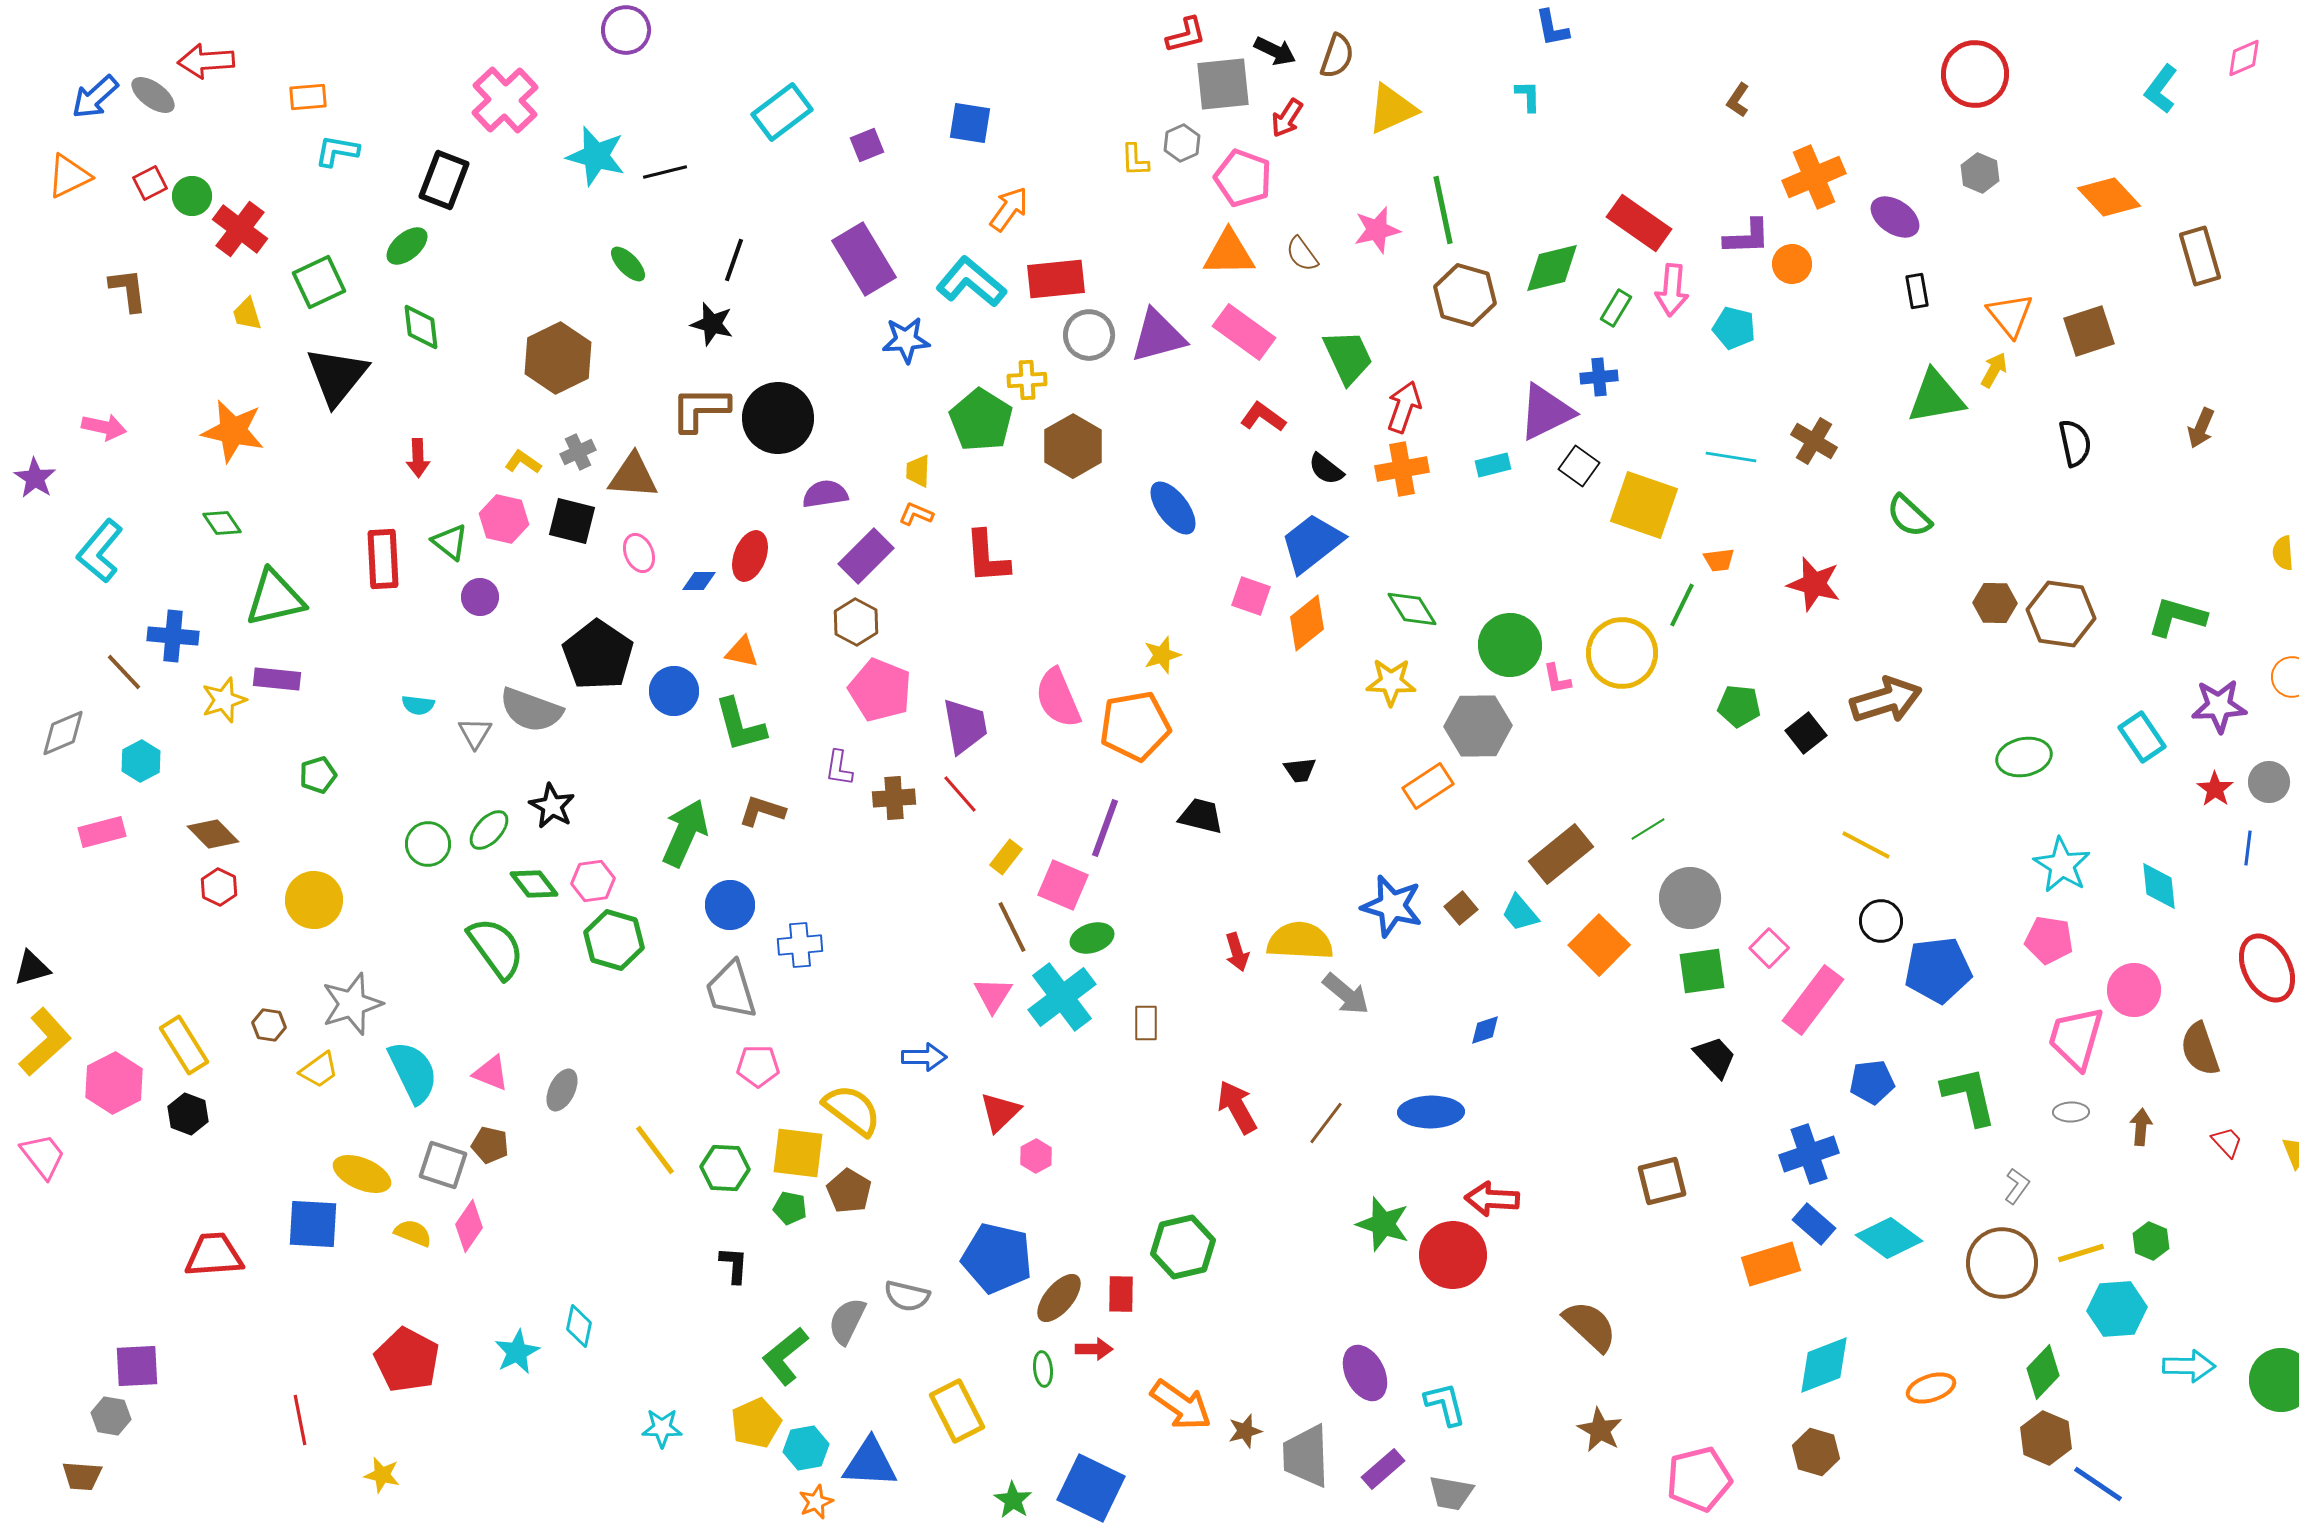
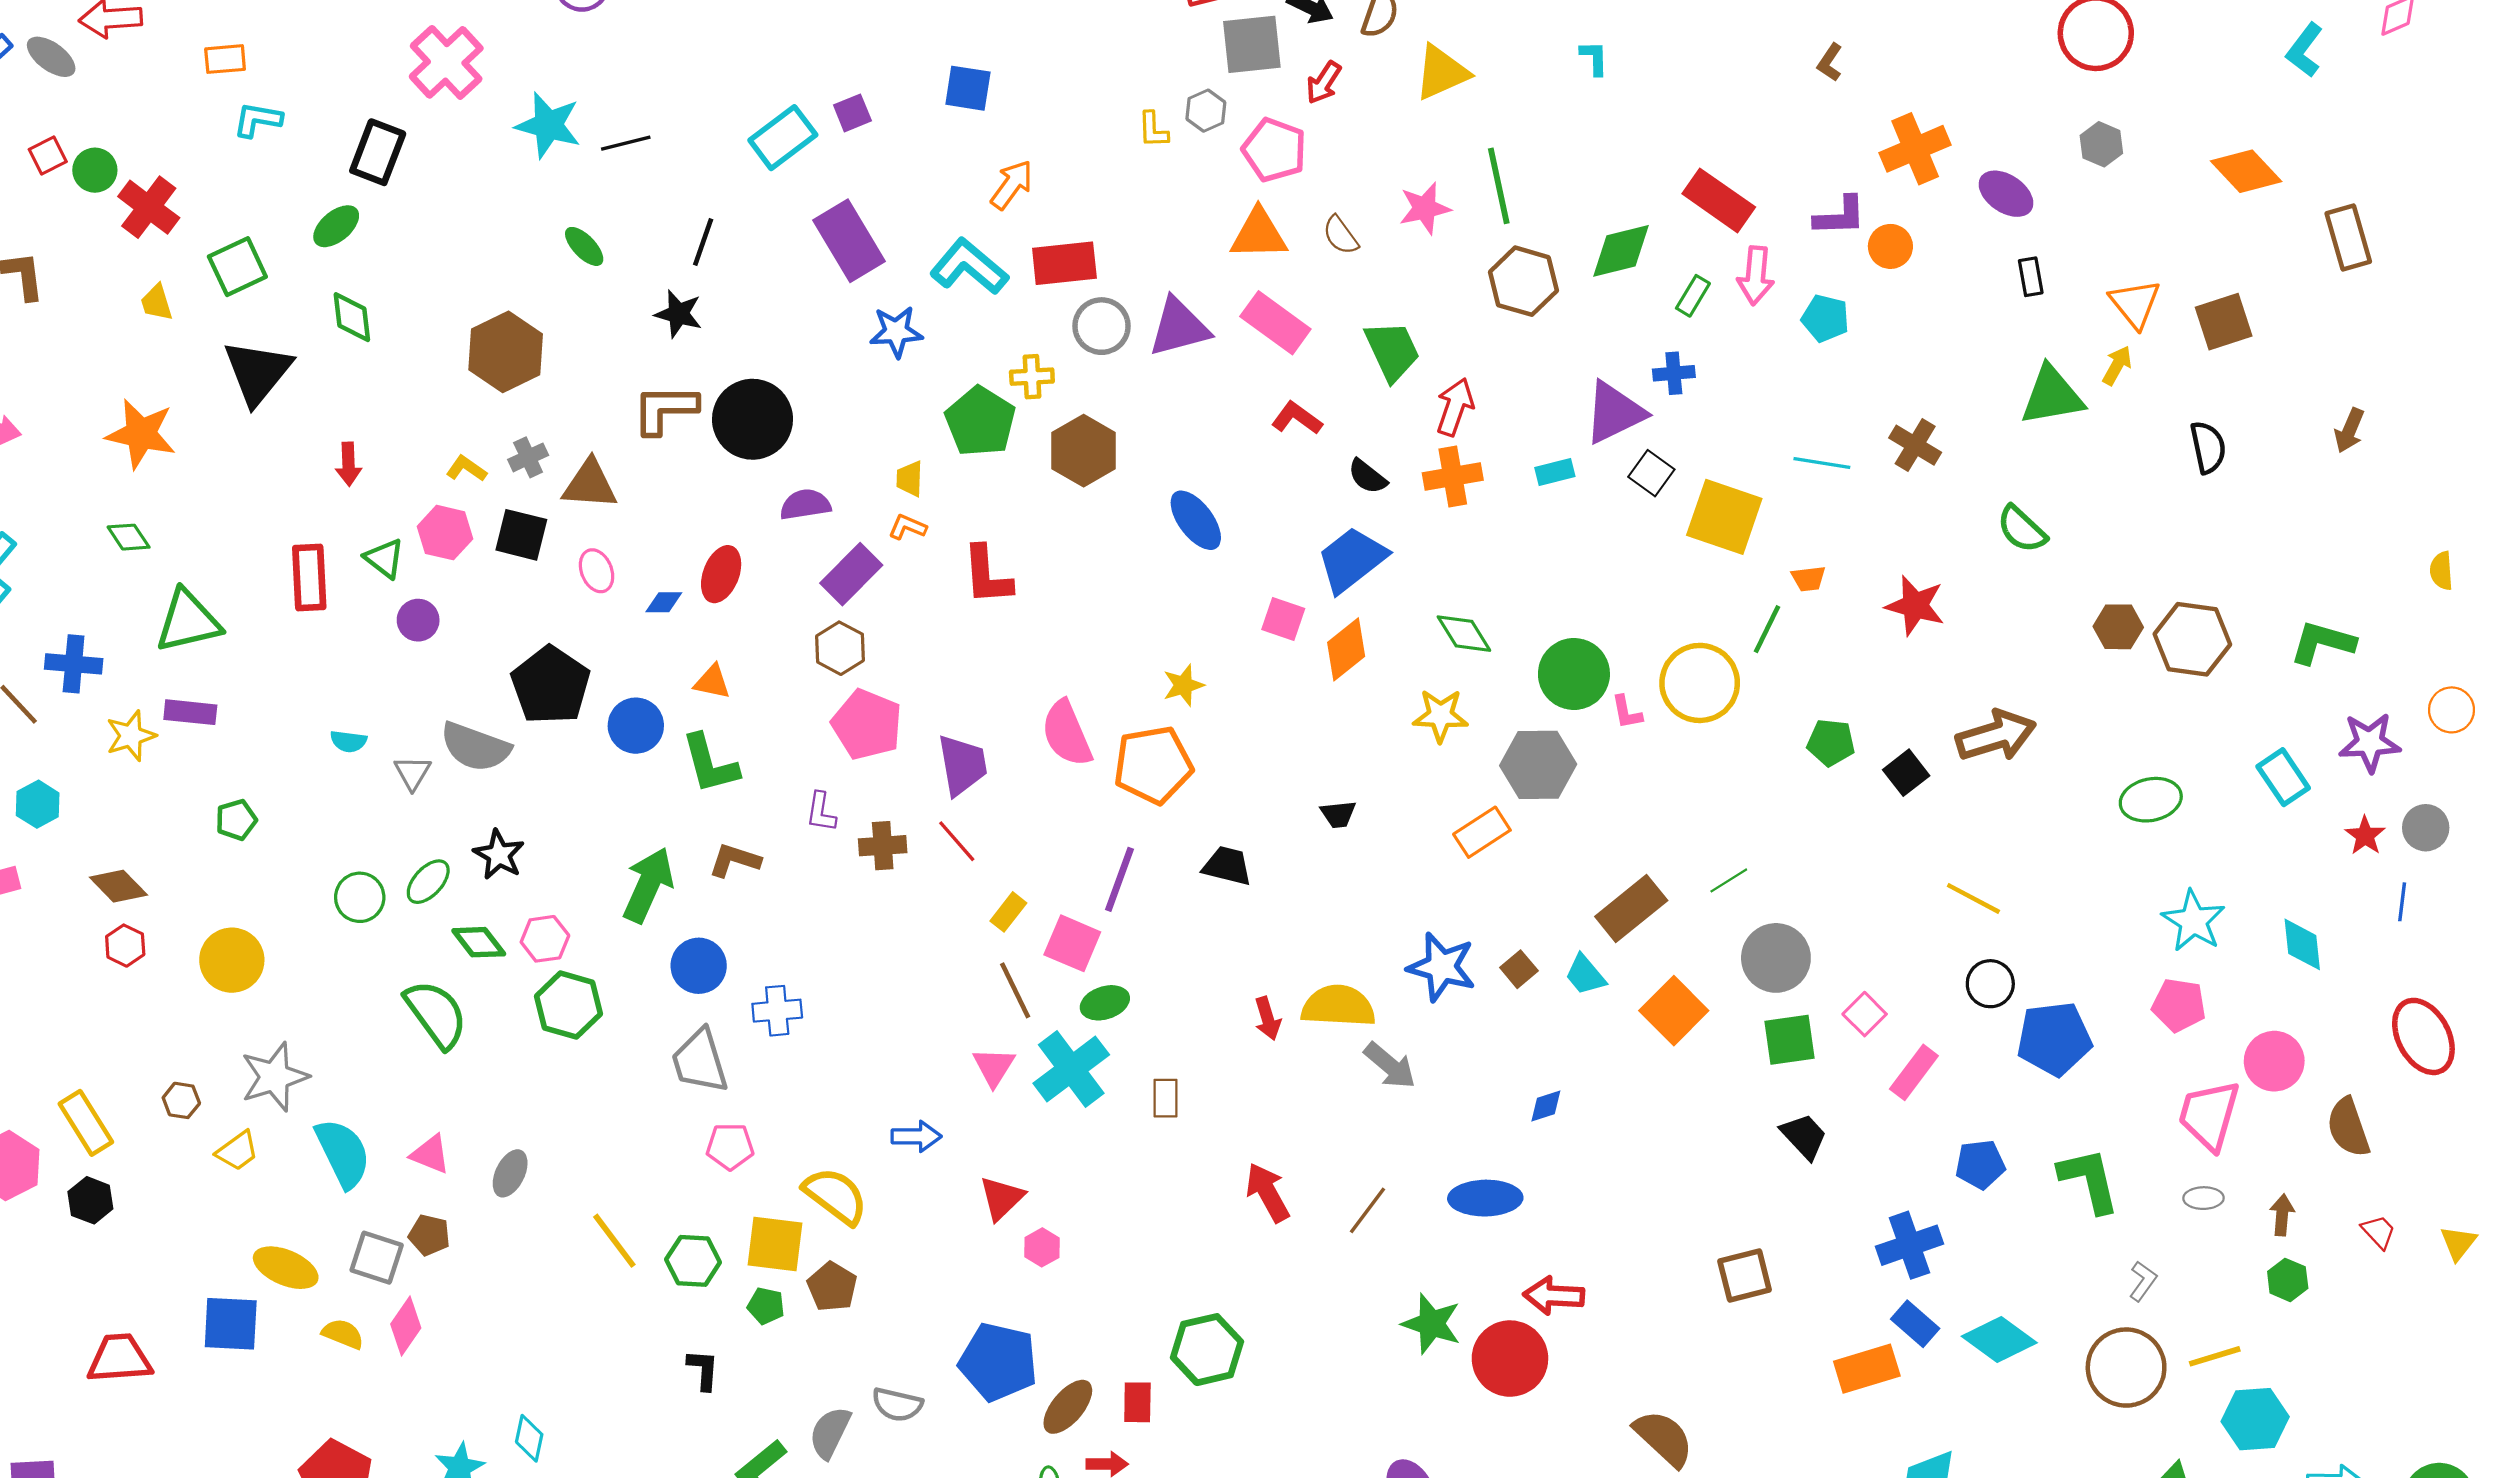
cyan rectangle: (782, 112) -> (783, 138), moved
pink rectangle: (1813, 1000) -> (1914, 1072), size x0.7
green hexagon: (2151, 1241) -> (2288, 1280), moved

